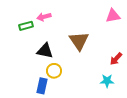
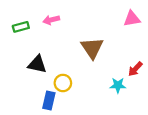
green rectangle: (26, 26) -> (21, 27), moved
black triangle: (45, 51) -> (37, 64), moved
cyan star: (107, 81) -> (118, 85), moved

